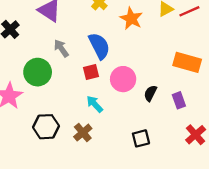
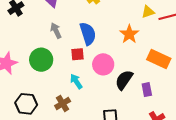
orange star: (131, 19) -> (129, 34), moved
green circle: (38, 72) -> (41, 60), moved
black semicircle: (150, 93) -> (124, 80), size x1.5
black hexagon: (46, 127) -> (26, 104), moved

